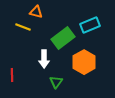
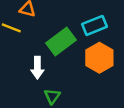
orange hexagon: (84, 62) -> (99, 58), moved

